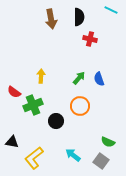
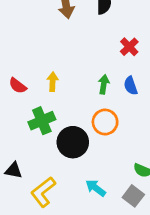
red cross: (90, 39) -> (129, 47), moved, turned 32
green arrow: (79, 78) -> (104, 84), turned -32
red semicircle: (14, 92) -> (18, 86), moved
black circle: (56, 121) -> (73, 142), size x1.5

